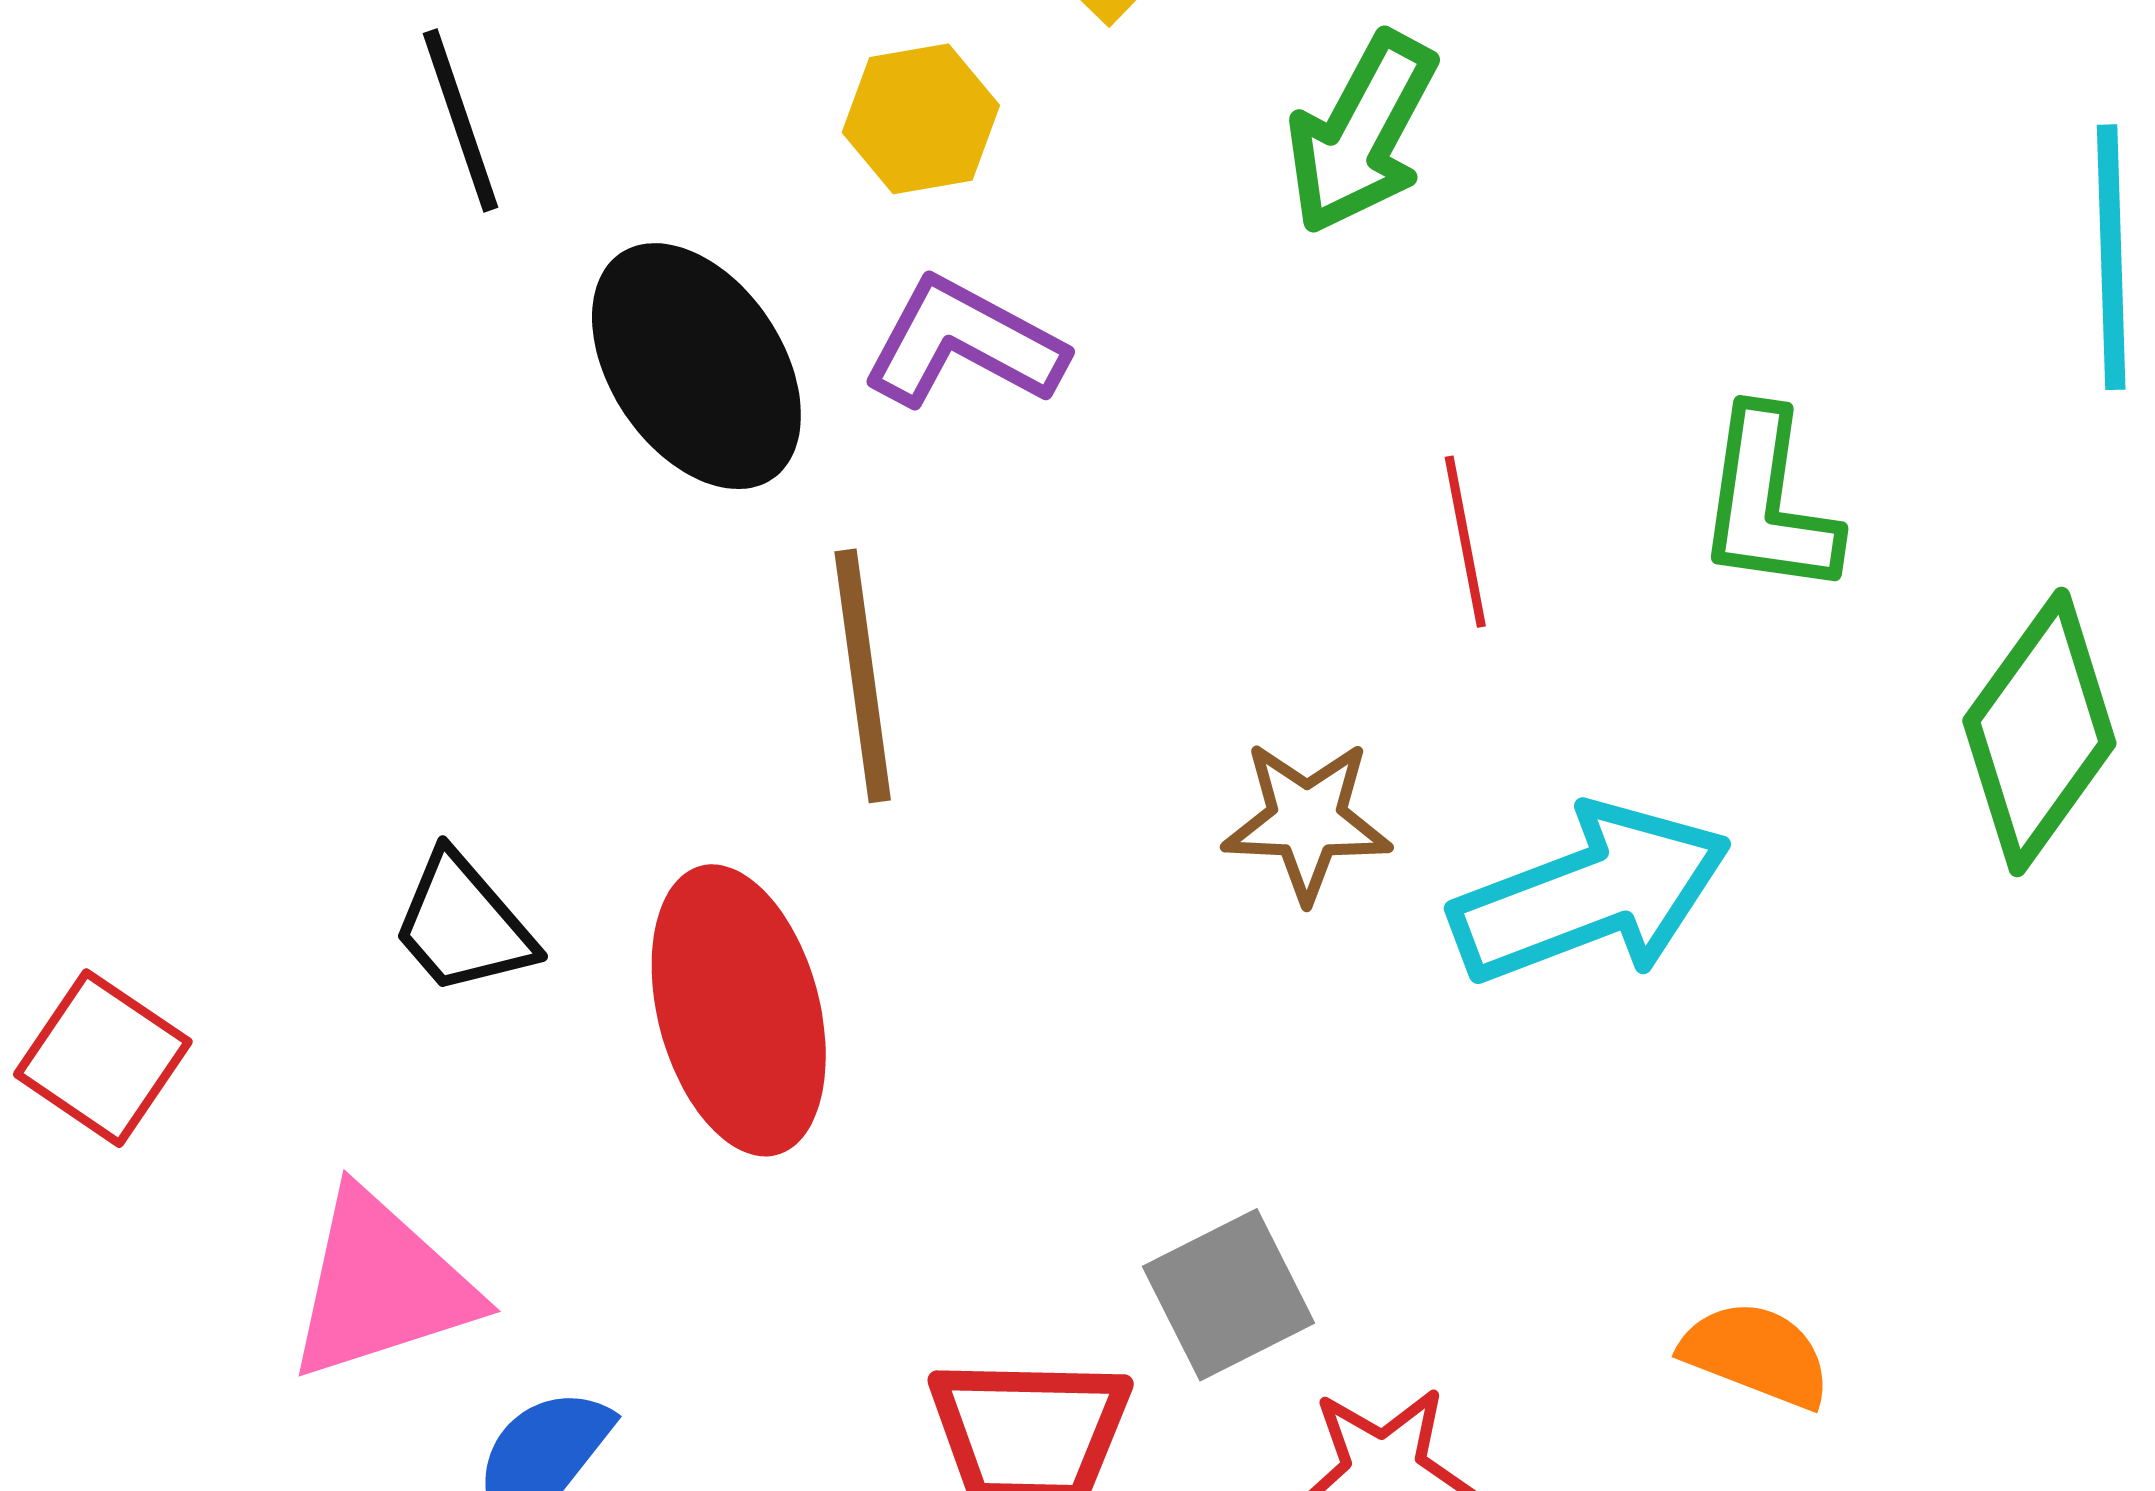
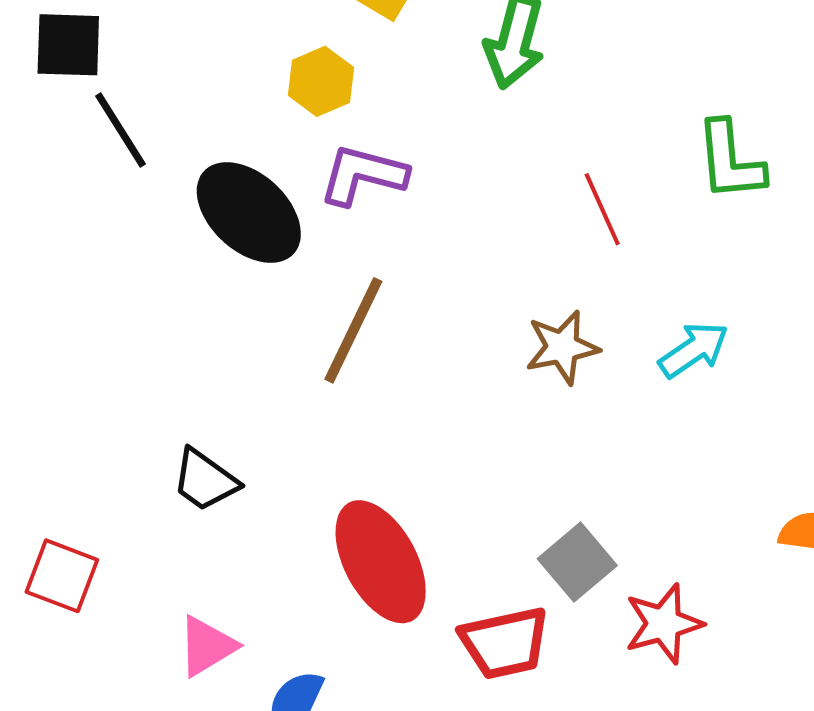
brown line: (863, 676) -> (353, 330), turned 47
cyan arrow: (1591, 894) -> (694, 350), size x0.6
red ellipse: (739, 1010) -> (381, 562), moved
pink triangle: (381, 1286) -> (207, 646), size x0.7

